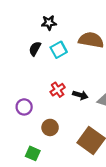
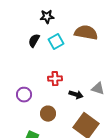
red cross: (58, 90) -> (55, 79), turned 32
black arrow: (80, 95) -> (76, 95), moved

